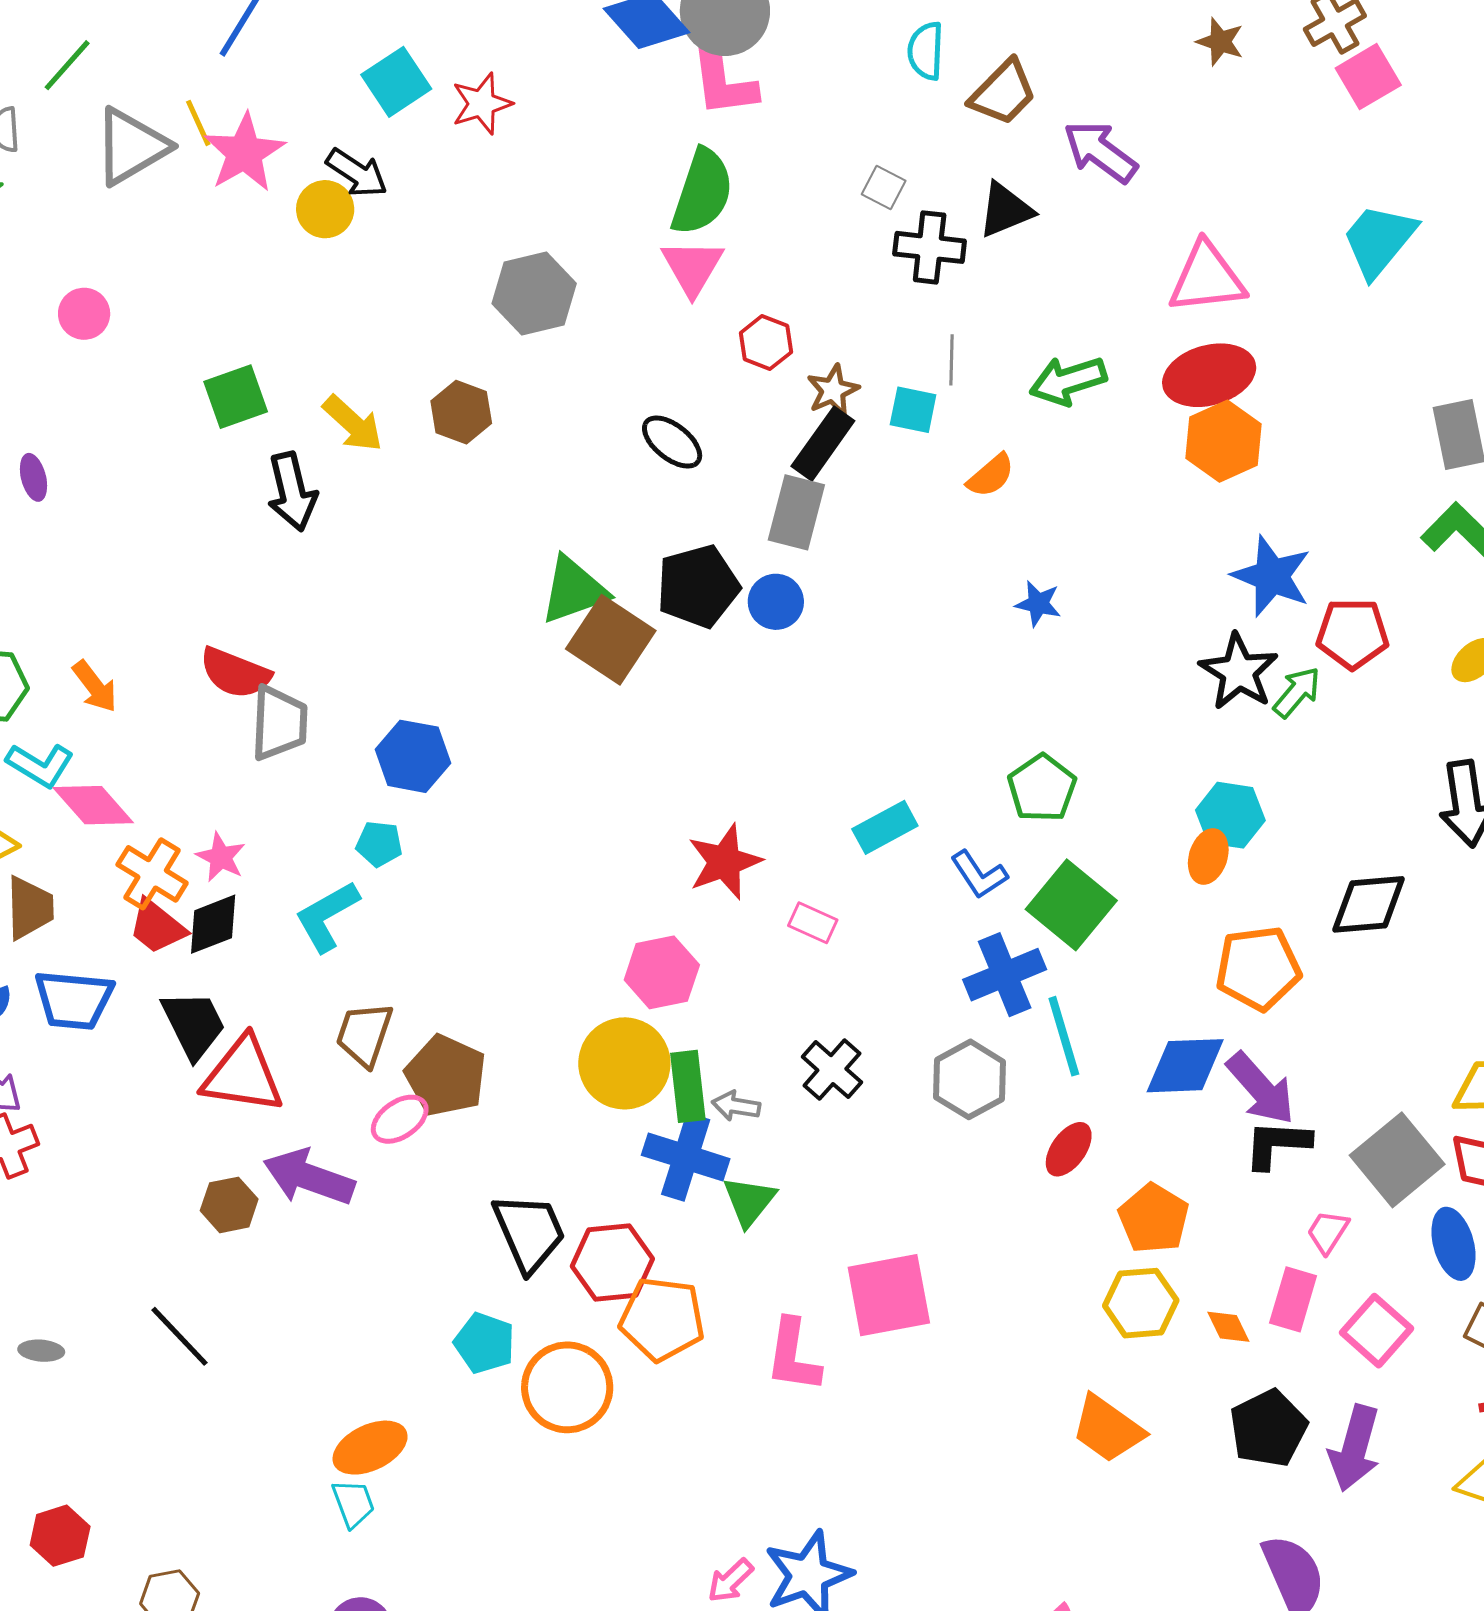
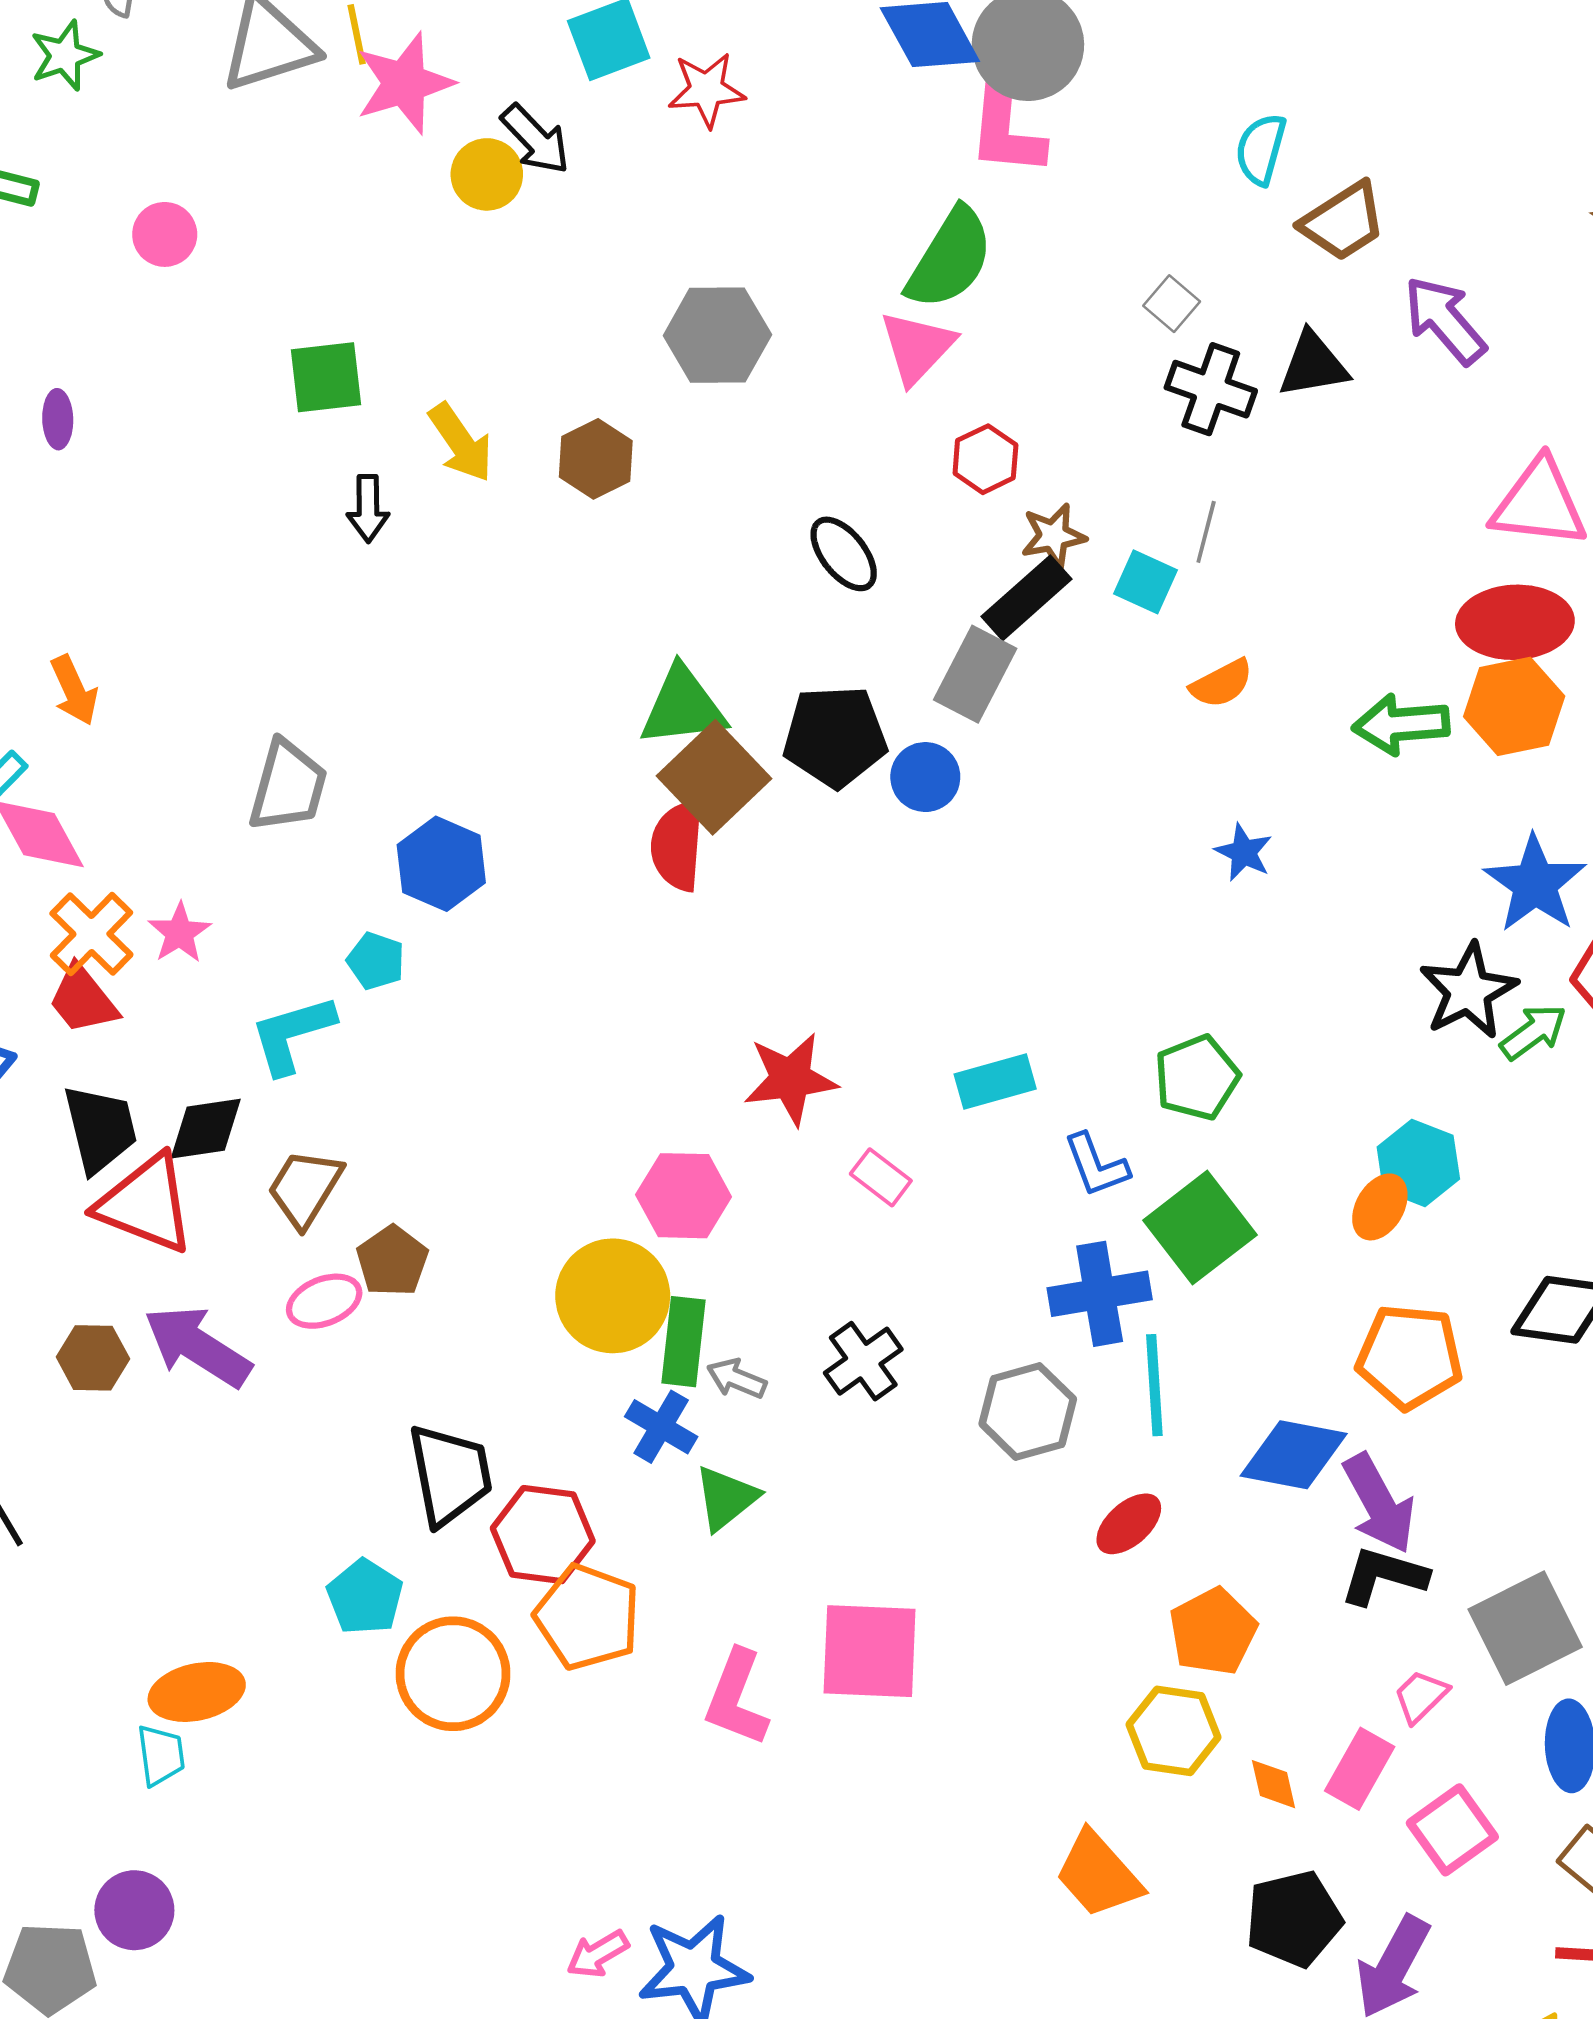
green arrow: (1068, 381) -> (1401, 724), moved
black arrow: (292, 492) -> (368, 509), size x0.7
red semicircle: (235, 673) -> (678, 845), moved, turned 60
black diamond: (213, 924) -> (206, 1129), moved
brown pentagon: (446, 1076) -> (392, 1261), size x0.7
blue cross: (686, 1157) -> (661, 1427), size x0.7

